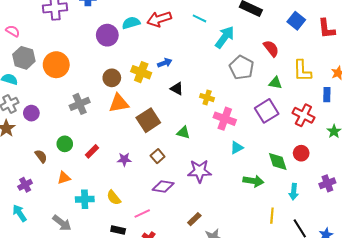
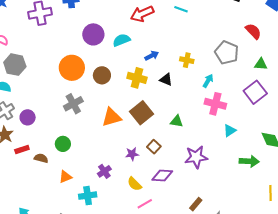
cyan semicircle: (131, 23) -> (121, 40), moved
cyan arrow: (225, 37) -> (208, 81), moved, size x0.6
orange circle: (56, 65) -> (72, 68), moved
yellow cross: (141, 72) -> (137, 78), moved
yellow cross: (207, 98) -> (187, 60), moved
orange triangle: (119, 103) -> (112, 117), moved
red rectangle: (92, 151) -> (22, 149), moved, turned 32
brown semicircle: (41, 156) -> (41, 158), turned -32
purple star: (124, 159) -> (132, 154), moved
purple cross: (25, 185) -> (104, 171), moved
yellow semicircle: (114, 198) -> (134, 184), moved

